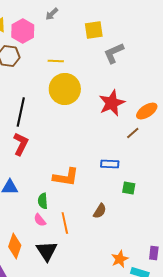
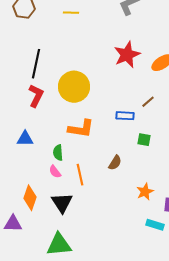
yellow circle: (65, 89) -> (74, 87), moved
brown line: (133, 133) -> (148, 102), moved
orange star: (120, 259) -> (145, 192), moved

